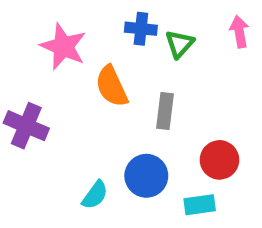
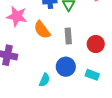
red circle: (219, 160) -> (96, 44), moved
cyan rectangle: (200, 205) -> (92, 75), turned 40

